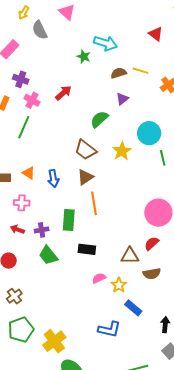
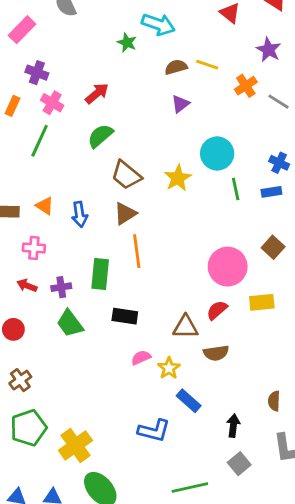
green semicircle: (99, 119) -> (100, 136), moved

